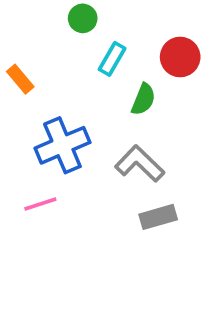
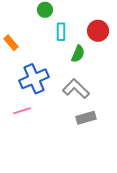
cyan rectangle: (112, 59) -> (61, 32), turned -30

